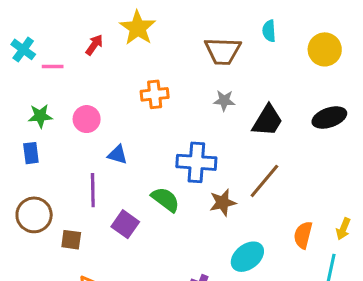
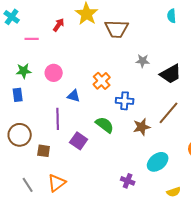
cyan cross: (23, 49) -> (12, 17), moved
brown trapezoid: (223, 51) -> (117, 29), moved
orange cross: (155, 94) -> (102, 81), moved, turned -36
black trapezoid: (267, 121) -> (171, 74), turned 30
blue cross: (196, 162) -> (125, 101), size x0.7

